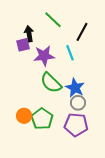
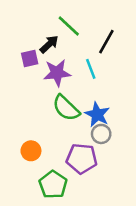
black arrow: (29, 34) -> (49, 44), moved, turned 56
green pentagon: (42, 119) -> (53, 185), moved
purple pentagon: (76, 125) -> (82, 159), moved

